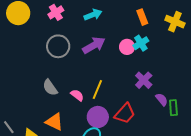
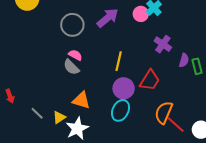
pink semicircle: (77, 95) -> (75, 55), moved
purple semicircle: (162, 99) -> (184, 60), turned 64

